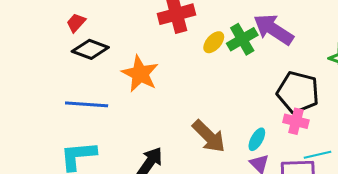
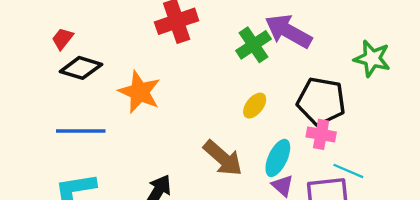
yellow ellipse: (214, 42) -> (255, 106), moved
cyan ellipse: (257, 139) -> (278, 158), size x1.4
cyan line: (318, 155) -> (348, 171), turned 40

